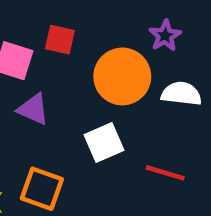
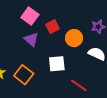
red square: (60, 40) -> (53, 27), moved, turned 32
orange circle: (122, 76) -> (74, 38), size x0.7

